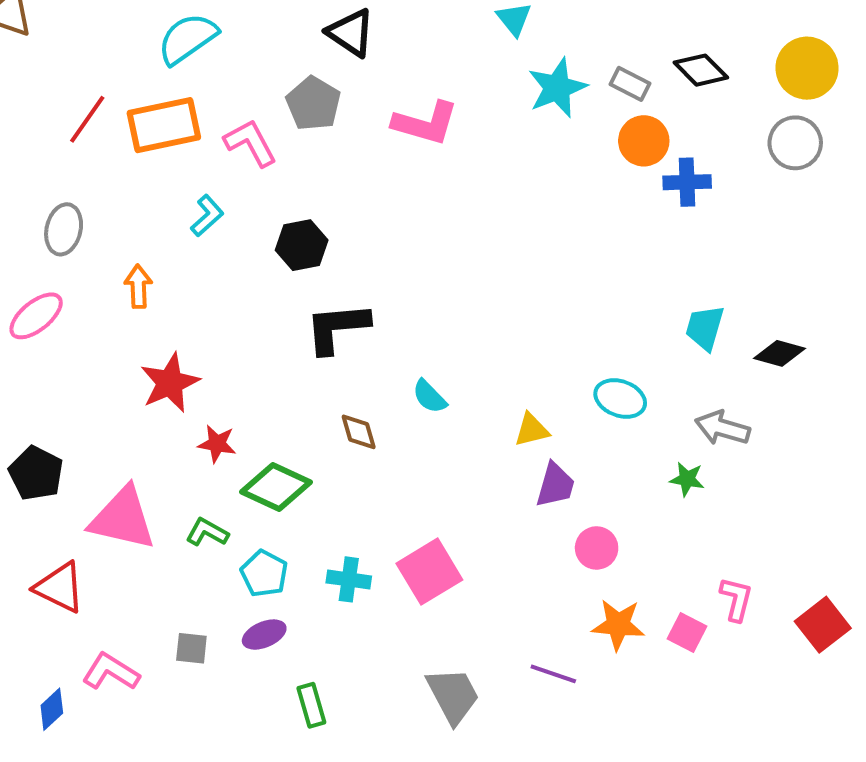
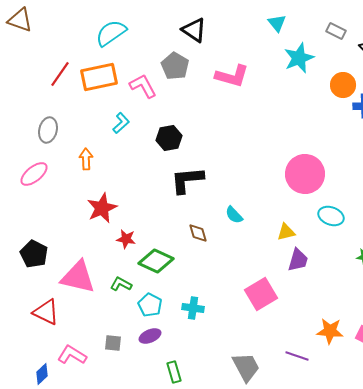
gray rectangle: (630, 84) -> (336, 31), moved
pink circle: (597, 548) -> (305, 174), moved, size x1.8
pink square: (429, 572) -> (261, 294), moved

